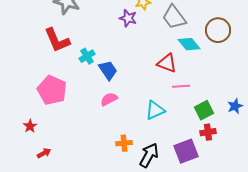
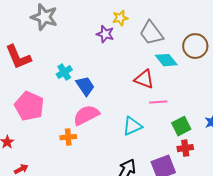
red L-shape: (57, 40) -> (18, 57), moved
pink semicircle: (109, 99) -> (86, 115), size x1.5
orange cross: (124, 143) -> (68, 137), moved

